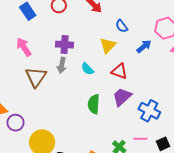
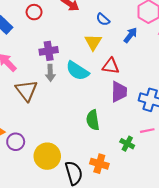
cyan semicircle: (87, 69) -> (77, 71), size x1.6
purple trapezoid: (122, 97) -> (119, 92), turned 145
green semicircle: (94, 104) -> (93, 120), moved

